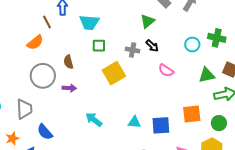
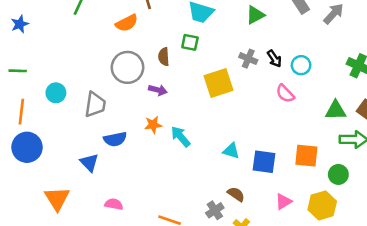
green triangle: (148, 21) -> (255, 15), moved
cyan circle: (192, 44) -> (301, 65), moved
green square: (99, 46) -> (190, 42), moved
blue semicircle: (45, 132) -> (115, 139), turned -72
orange star: (12, 138) -> (153, 125), moved

